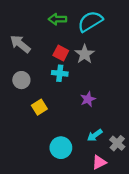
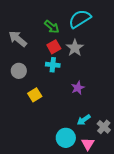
green arrow: (57, 19) -> (52, 27), moved, turned -140
red square: (61, 53) -> (54, 47), turned 32
cyan circle: (61, 148) -> (66, 138), moved
pink triangle: (99, 162) -> (88, 144), turned -32

